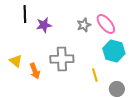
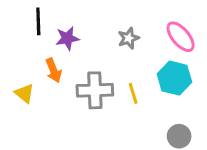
pink ellipse: (106, 24) -> (181, 37), moved
orange arrow: (35, 71) -> (54, 70), moved
yellow line: (95, 75) -> (133, 93), moved

